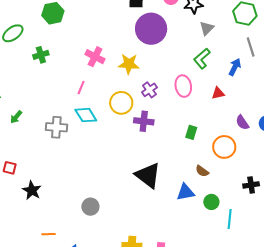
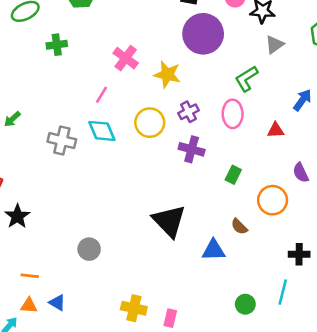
green L-shape: (202, 58) -> (246, 79), moved
purple cross: (144, 121) -> (192, 149), moved
green circle: (211, 202) -> (245, 304), moved
cyan line: (230, 219) -> (283, 292), moved

